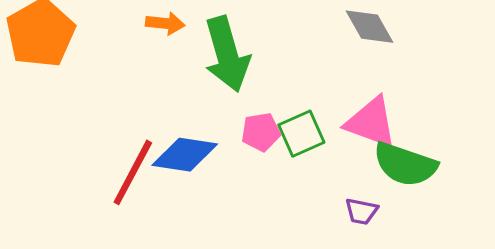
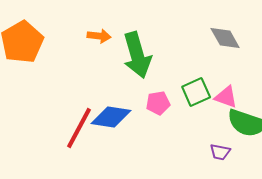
pink triangle: (371, 122) -> (226, 97), size x0.7
green square: (301, 134) -> (196, 92), moved

